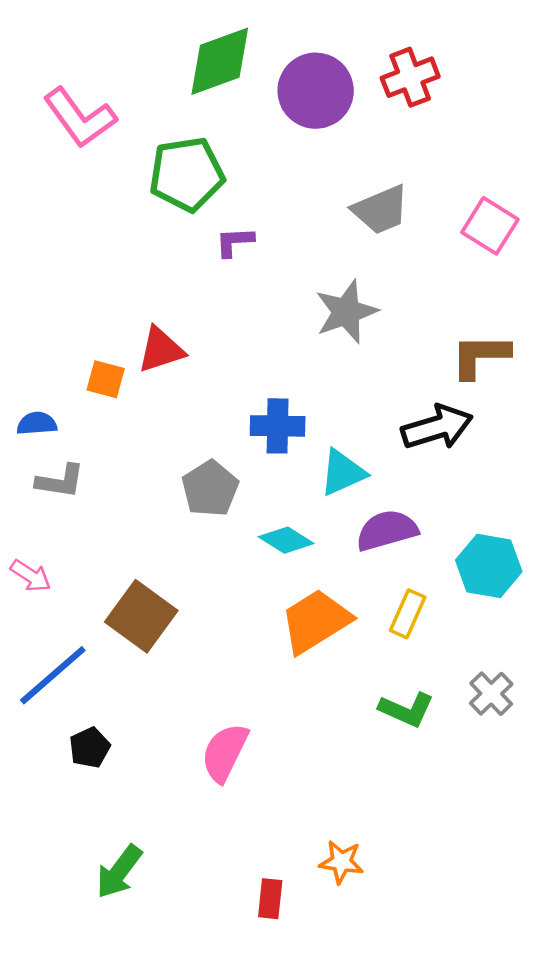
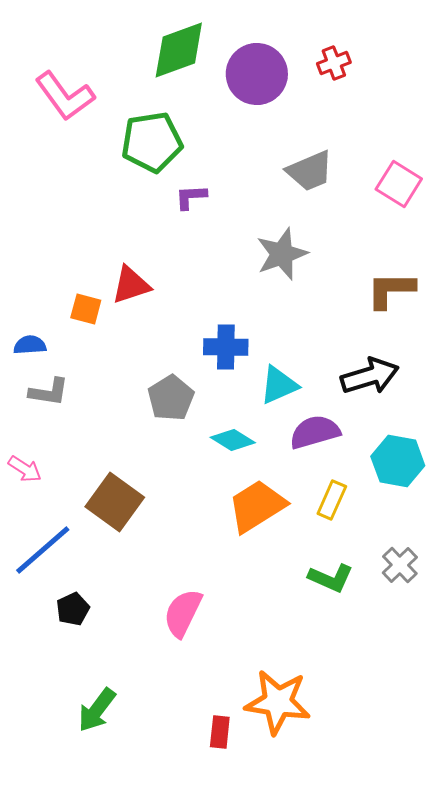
red cross: (410, 77) -> (334, 63), size x0.7
black arrow: (437, 427) -> (370, 376), moved
orange star: (341, 862) -> (278, 702), size x1.8

